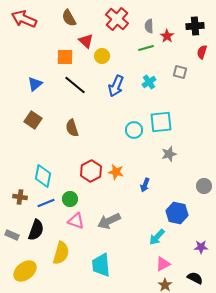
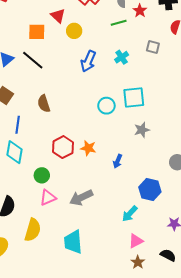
black line: (75, 85) -> (33, 60), moved
blue line: (46, 203) -> (18, 125), moved, turned -60
pink triangle: (76, 221) -> (48, 198), turned -42

